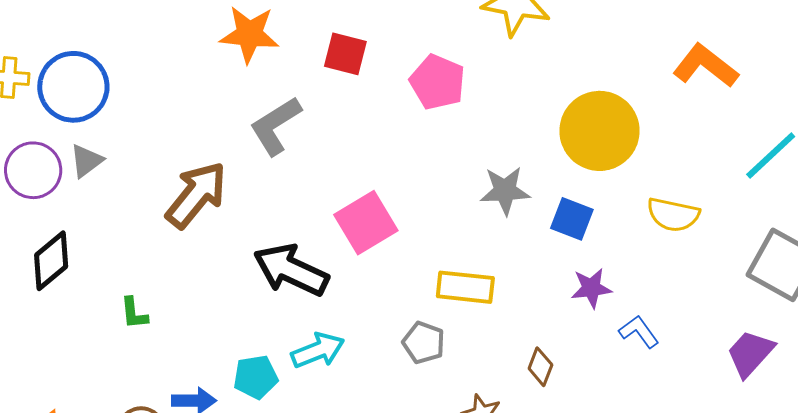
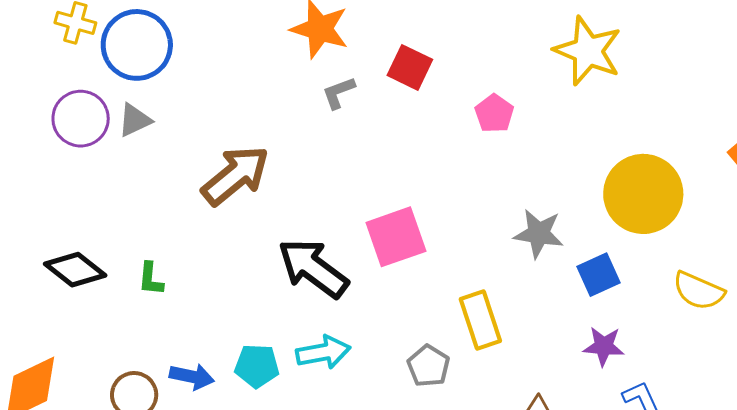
pink pentagon: (437, 82) -> (494, 113), size x0.7
gray L-shape: (276, 126) -> (339, 93), moved, size x0.6
blue square: (572, 219) -> (599, 275), turned 33
black diamond: (51, 261) -> (75, 270), moved, turned 66
yellow rectangle: (465, 287) -> (480, 320), turned 54

